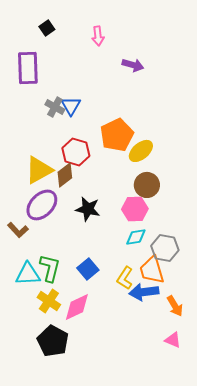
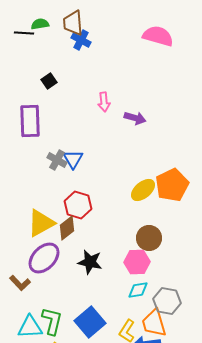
pink arrow: (98, 36) -> (104, 102), moved
orange pentagon: (117, 135) -> (172, 185), moved
yellow ellipse: (141, 151) -> (143, 190), moved
blue square: (88, 269) -> (90, 322), size x1.4

